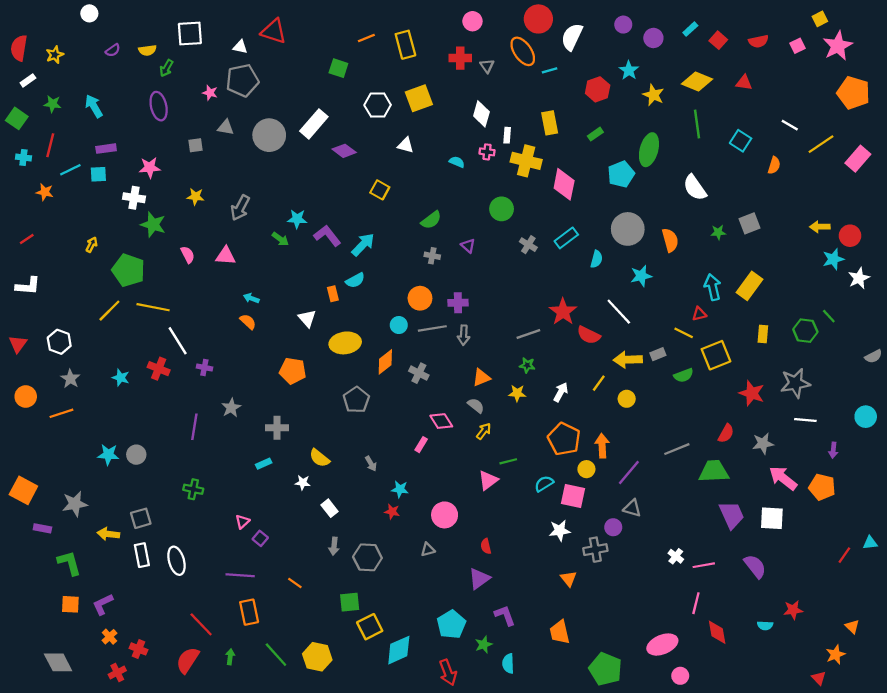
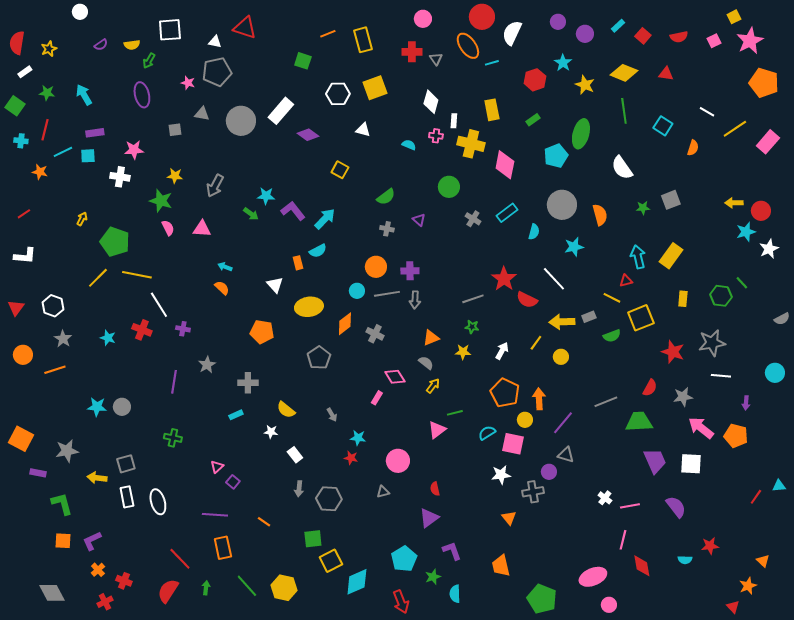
green star: (153, 225) -> (161, 201), moved

